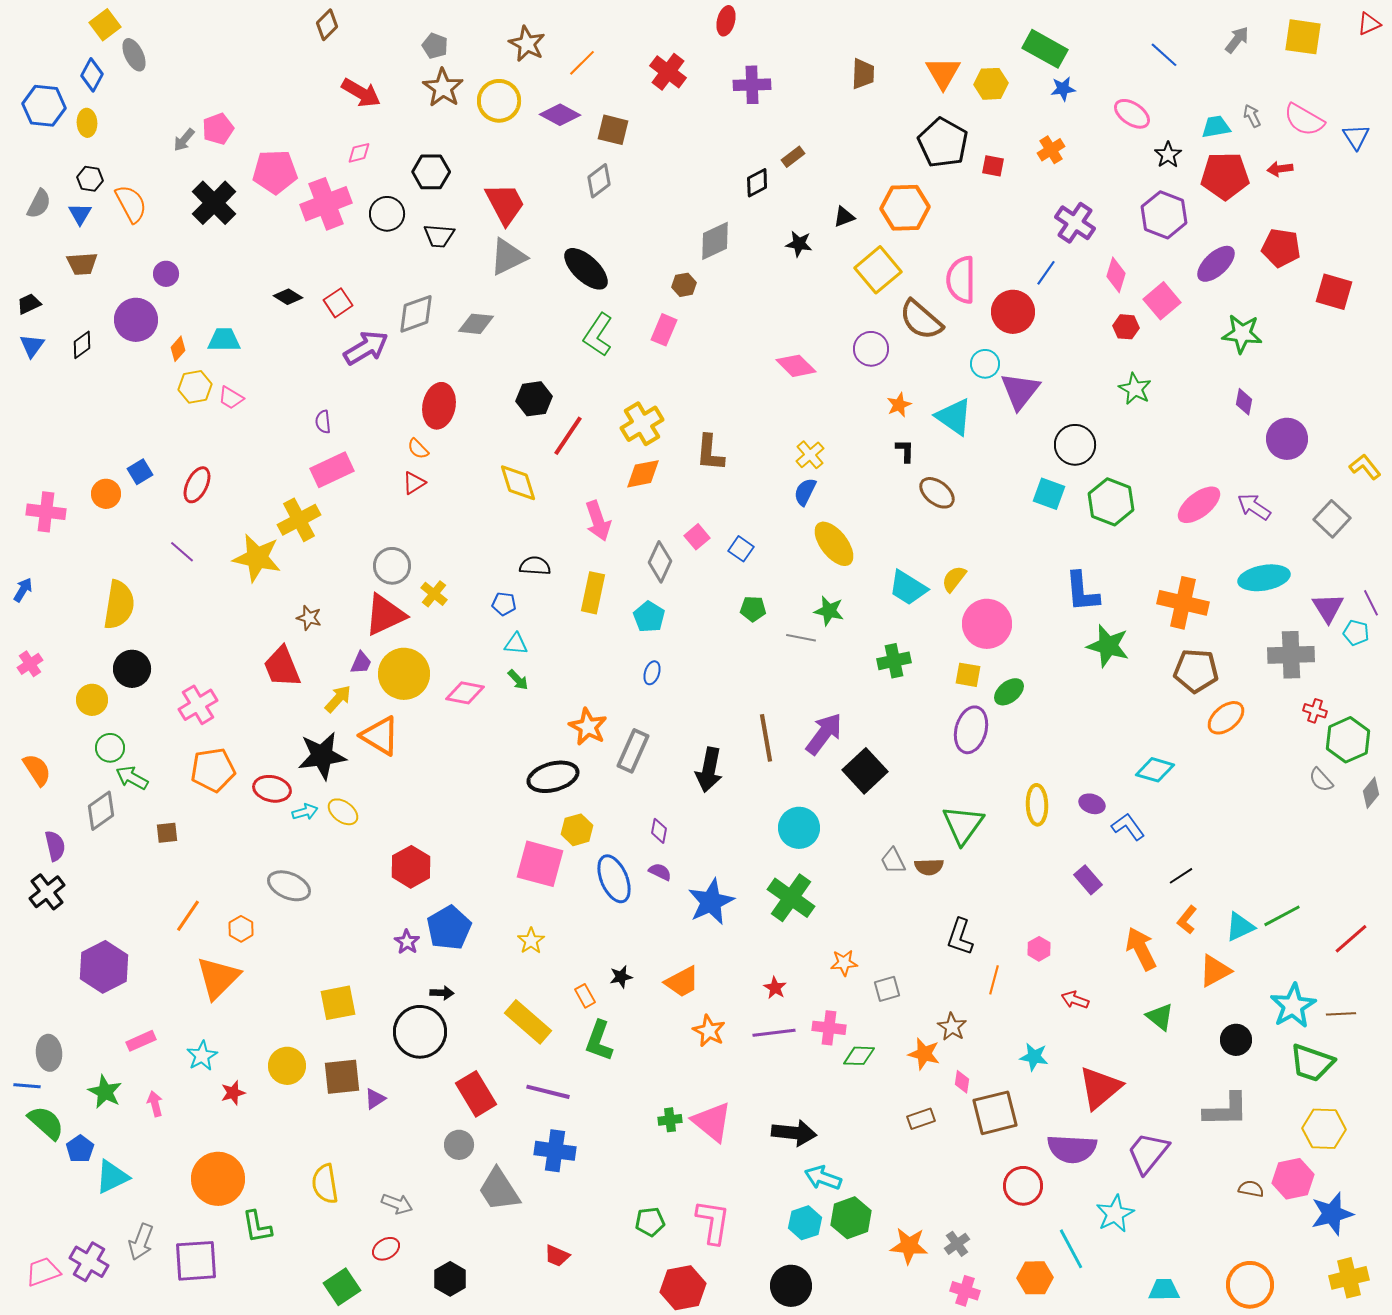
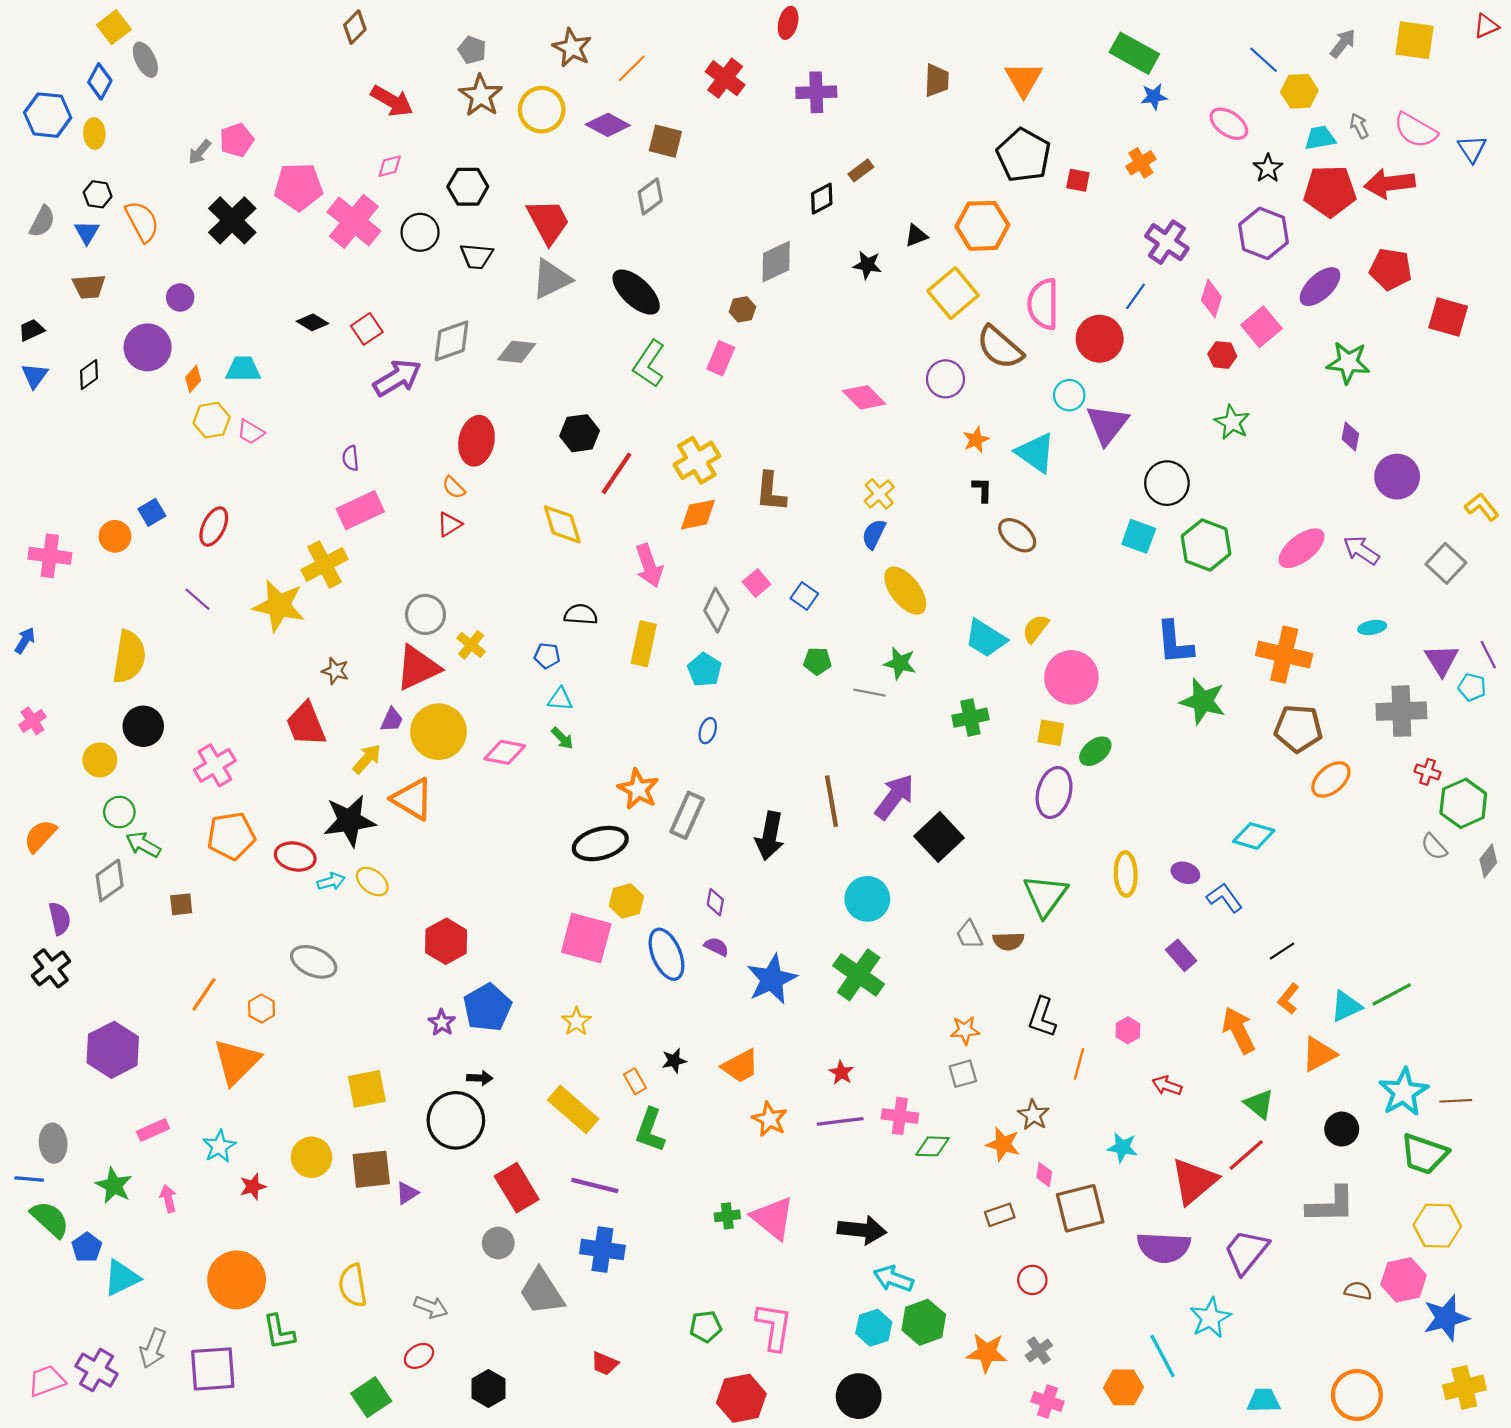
yellow hexagon: (991, 84) -> (1299, 91), moved
red arrow: (1280, 169) -> (1389, 183), size x1.8
pink cross: (326, 204) -> (354, 221), turned -30
cyan ellipse: (1264, 578) -> (1372, 627), size x0.5
orange semicircle: (37, 770) -> (40, 836), turned -104
red line: (1351, 939) -> (1246, 1155), moved
orange star: (844, 963) -> (965, 1030), moved
red circle: (1023, 1186) -> (1032, 1280), moved, size x0.7

